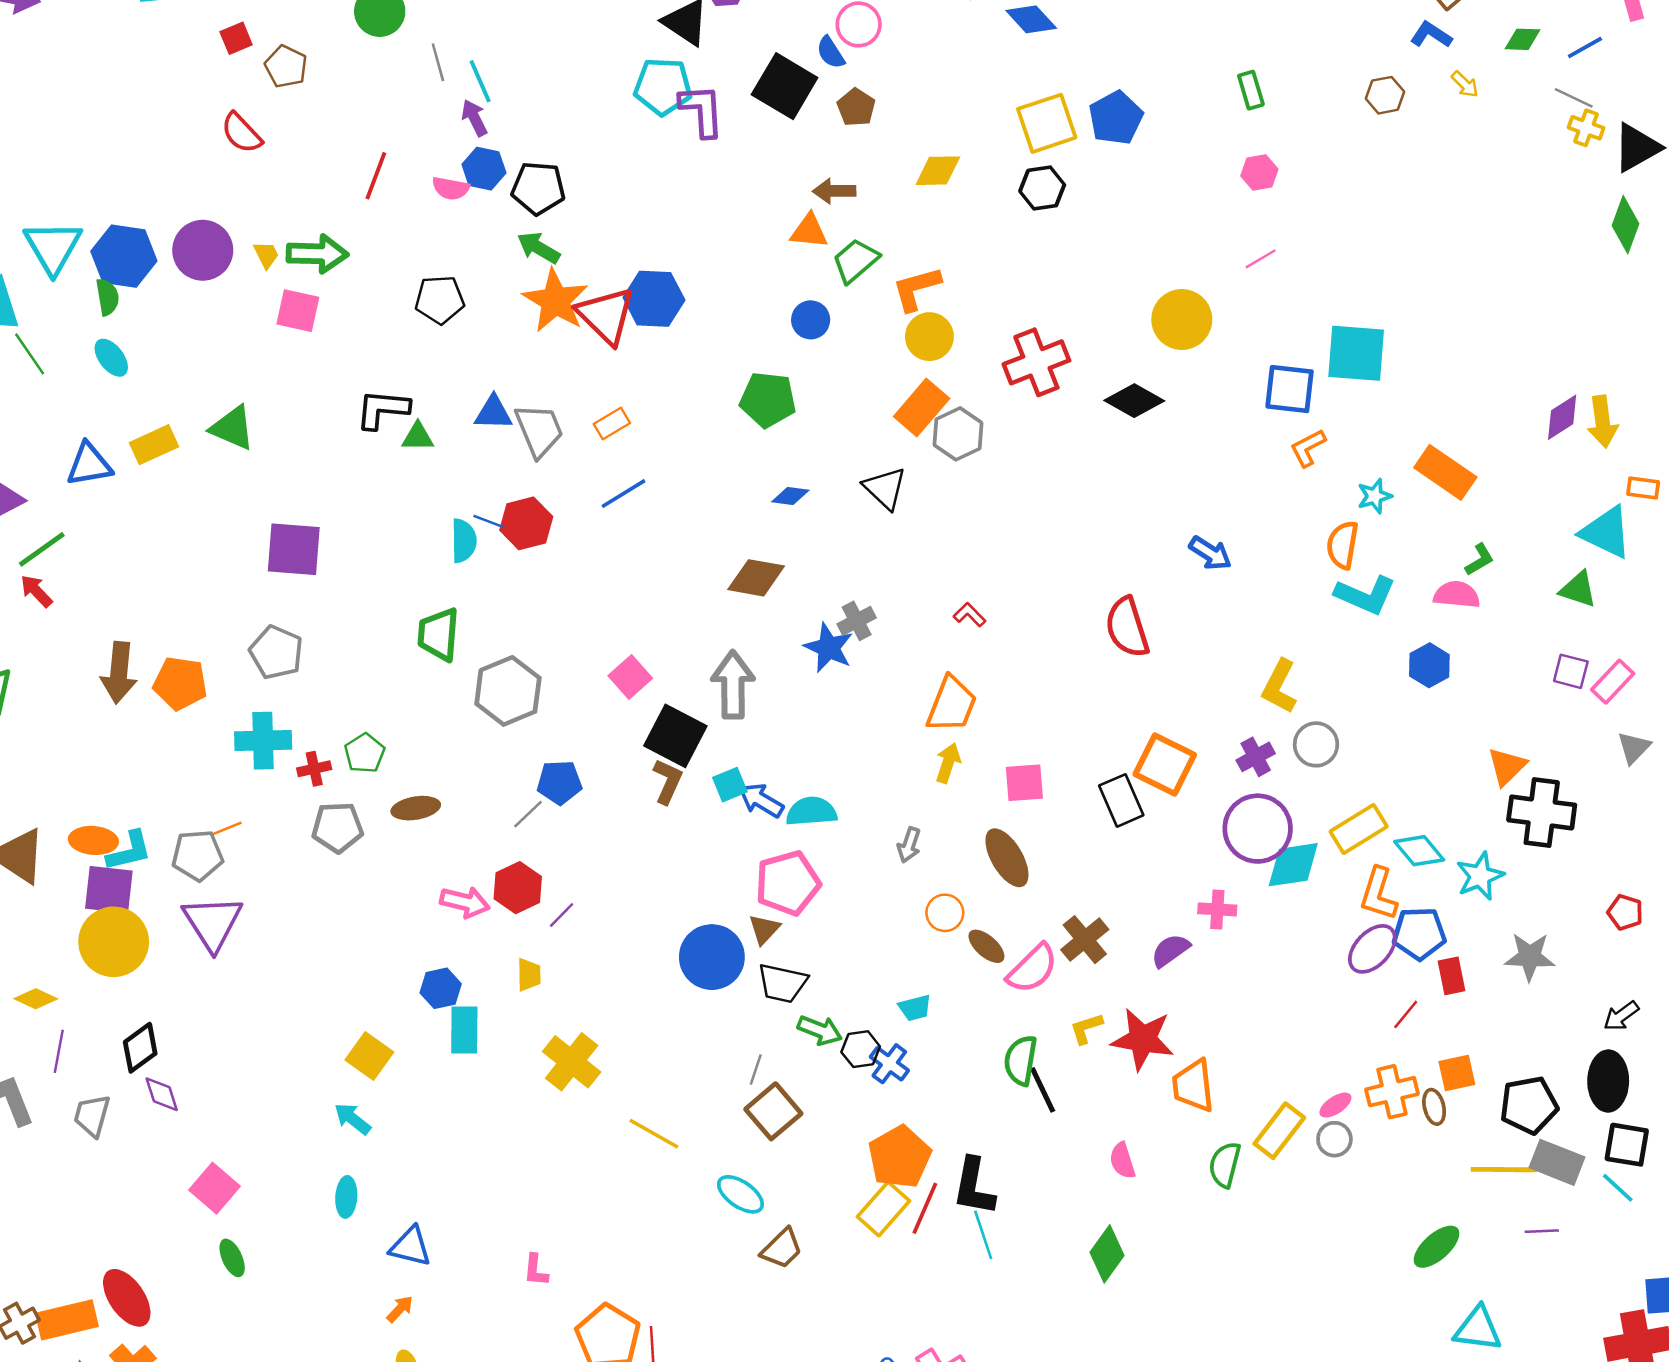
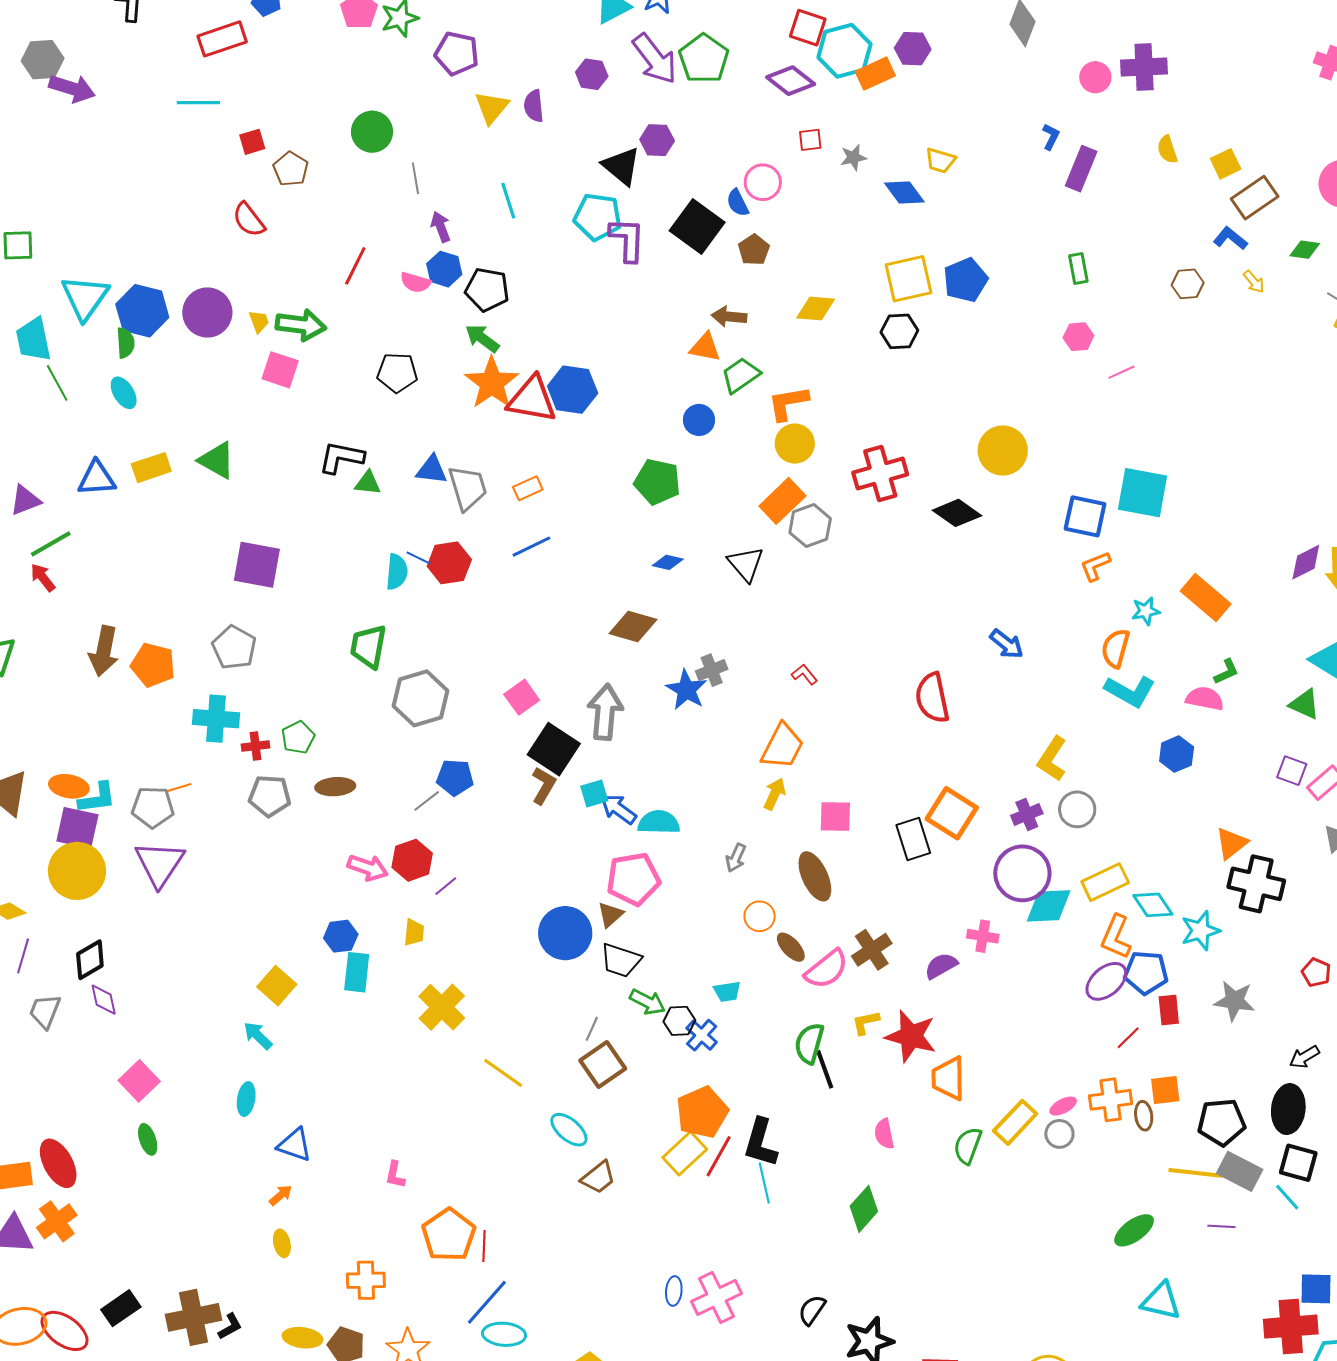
cyan line: (480, 81) -> (508, 201), moved
pink line: (1261, 259) -> (1121, 372), moved
red triangle: (606, 315) -> (532, 399), turned -40

